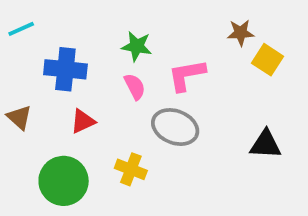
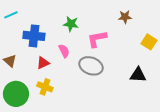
yellow square: (268, 60) -> (149, 42), moved
pink semicircle: (135, 87) -> (64, 51), moved
yellow cross: (131, 169) -> (45, 87), moved
green circle: (64, 181) -> (16, 94), moved

